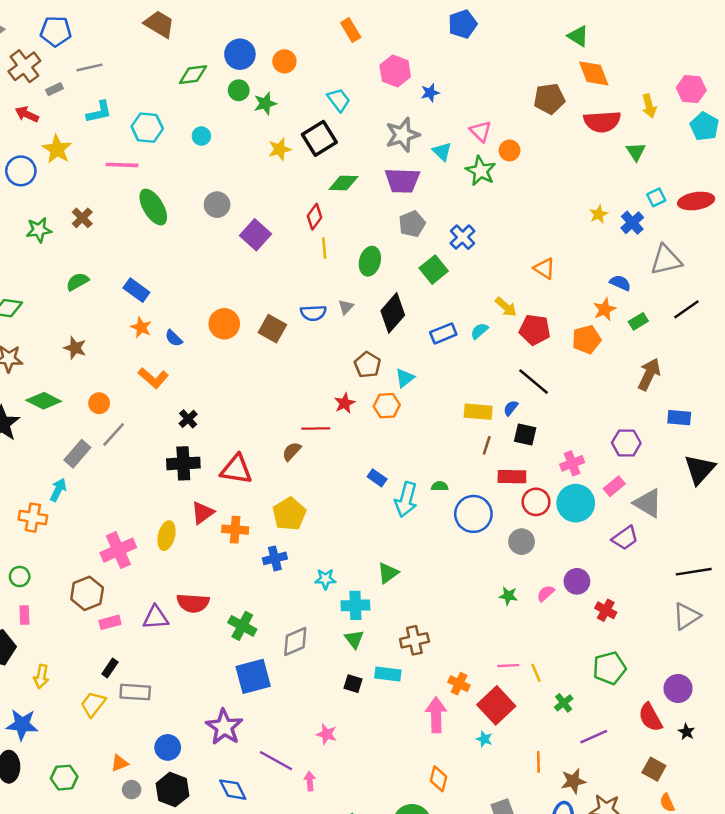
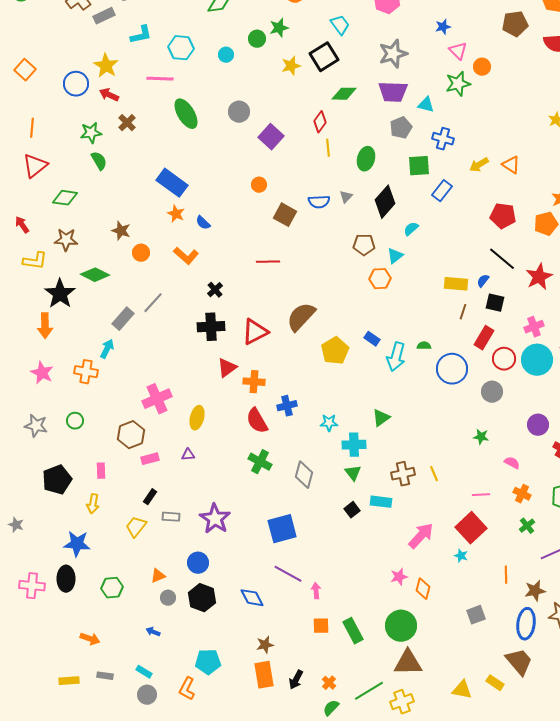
gray rectangle: (55, 89) -> (104, 16), size x1.5
green circle: (239, 90) -> (257, 39), moved
blue star: (430, 93) -> (443, 27), moved
red arrow: (27, 114) -> (109, 95), moved
cyan triangle: (442, 152) -> (426, 105), moved, turned -30
green star: (481, 171) -> (458, 84), turned 30
blue cross: (463, 237) -> (443, 139), turned -30
green square: (434, 270) -> (419, 166), turned 35
green semicircle: (77, 282) -> (99, 161), moved, turned 90
blue rectangle: (136, 290) -> (172, 183), size x1.4
yellow arrow: (506, 307) -> (479, 165), moved, turned 108
orange circle: (224, 324) -> (259, 185), moved, size x0.6
cyan semicircle: (479, 331) -> (411, 229), moved
blue rectangle: (443, 333) -> (442, 191), moved, turned -30
brown pentagon: (367, 365) -> (364, 245), turned -30
orange circle: (99, 403) -> (141, 253), moved
red star: (345, 403) -> (539, 277), moved, size x1.5
red line: (316, 428) -> (268, 262), moved
brown semicircle: (292, 451) -> (301, 317), size x1.8
red triangle: (236, 469) -> (255, 332), turned -36
red rectangle: (512, 477) -> (484, 338), turned -60
yellow pentagon: (289, 514) -> (335, 351), moved
yellow ellipse: (166, 536) -> (197, 418), moved
pink semicircle: (546, 593) -> (512, 463), moved, turned 70
red semicircle: (193, 603) -> (257, 421), moved, turned 56
pink rectangle: (24, 615) -> (101, 471), moved
purple triangle: (156, 617) -> (188, 455), size x0.6
gray diamond: (295, 642) -> (304, 475), turned -52
yellow line: (536, 673) -> (434, 474), moved
blue square: (253, 676) -> (282, 529), moved
black square: (353, 684) -> (352, 510), turned 35
orange cross: (459, 684) -> (522, 494), moved
gray rectangle: (135, 692) -> (171, 517), size x0.7
pink arrow: (436, 715) -> (421, 536), turned 44
purple star: (224, 727) -> (215, 519), moved
pink star: (327, 734) -> (399, 577), moved, turned -30

